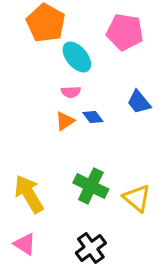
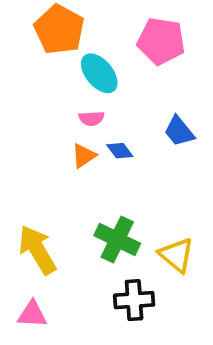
pink triangle: (25, 244) -> (32, 314), turned -30
black cross: (91, 248) -> (134, 300), moved, turned 32

